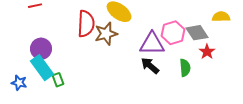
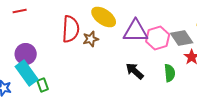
brown star: (106, 34) -> (91, 39), size x0.7
purple triangle: (152, 44) -> (136, 31), moved

